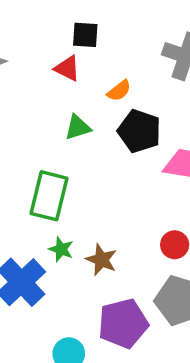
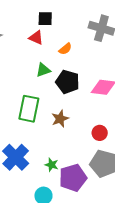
black pentagon: (139, 131) -> (67, 82), moved
green star: (61, 249) -> (52, 165), moved
brown star: (101, 260) -> (60, 119), moved, turned 30

